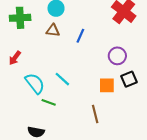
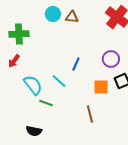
green cross: (20, 18) -> (19, 34), moved
brown triangle: (53, 30) -> (72, 17), moved
blue line: (80, 36) -> (76, 64), moved

